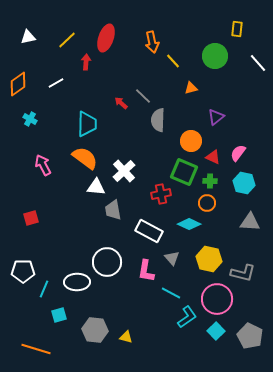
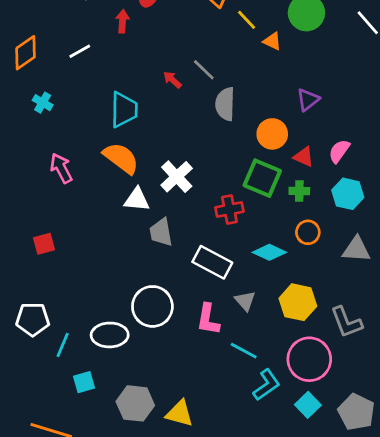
orange triangle: (191, 88) -> (272, 41), moved, turned 40
orange circle: (207, 203) -> (308, 232), moved
gray L-shape: (243, 273) -> (346, 322), turned 55
yellow triangle: (126, 337) -> (180, 413), size x1.5

